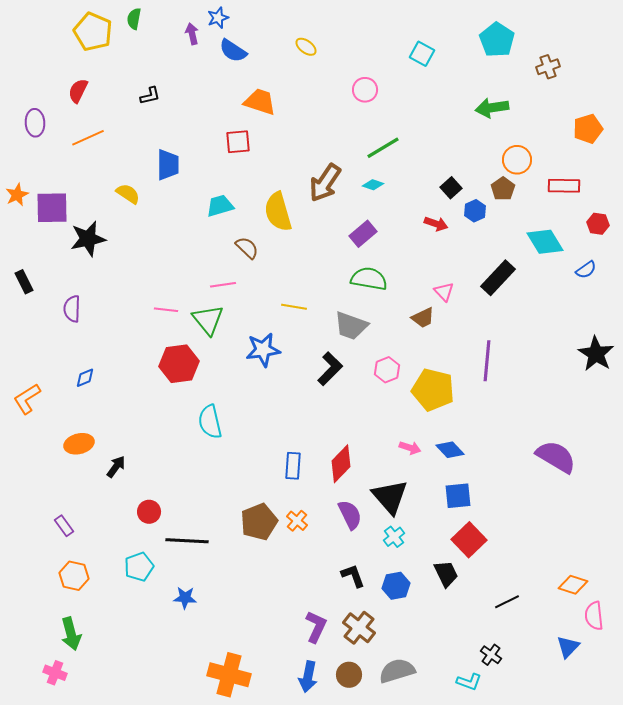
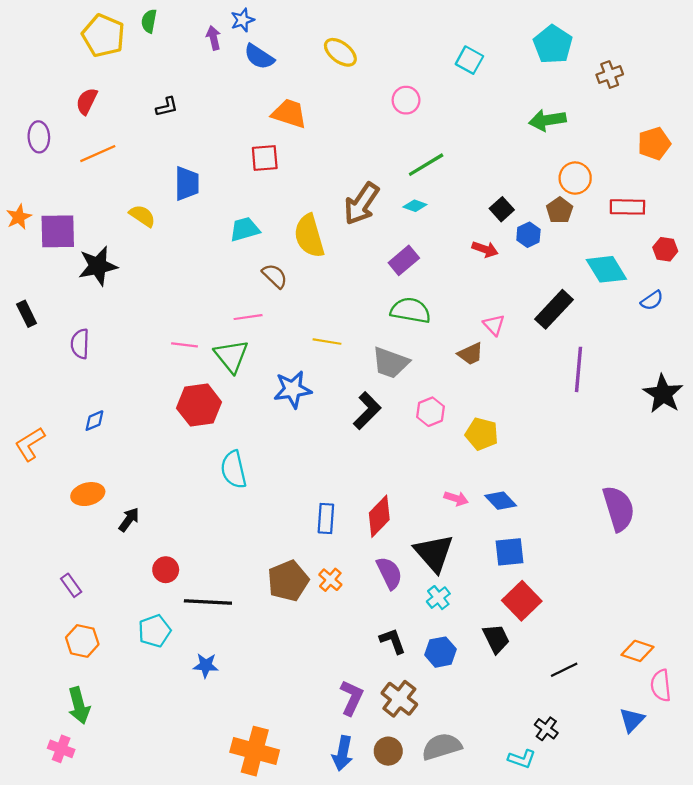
yellow ellipse: (306, 47) -> (340, 52), size x1.4
purple line: (487, 361) -> (578, 369), moved
yellow pentagon: (433, 390) -> (482, 434), size x0.7
purple semicircle: (556, 457) -> (619, 508), turned 42

